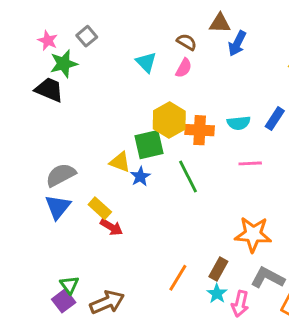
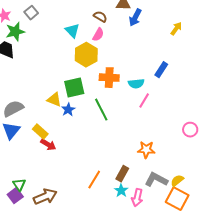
yellow hexagon: (169, 120) -> (86, 55), moved
cyan semicircle: (239, 123) -> (136, 84), moved
pink line: (250, 163) -> (144, 101), turned -56
orange star: (253, 234) -> (146, 150), size x0.7

